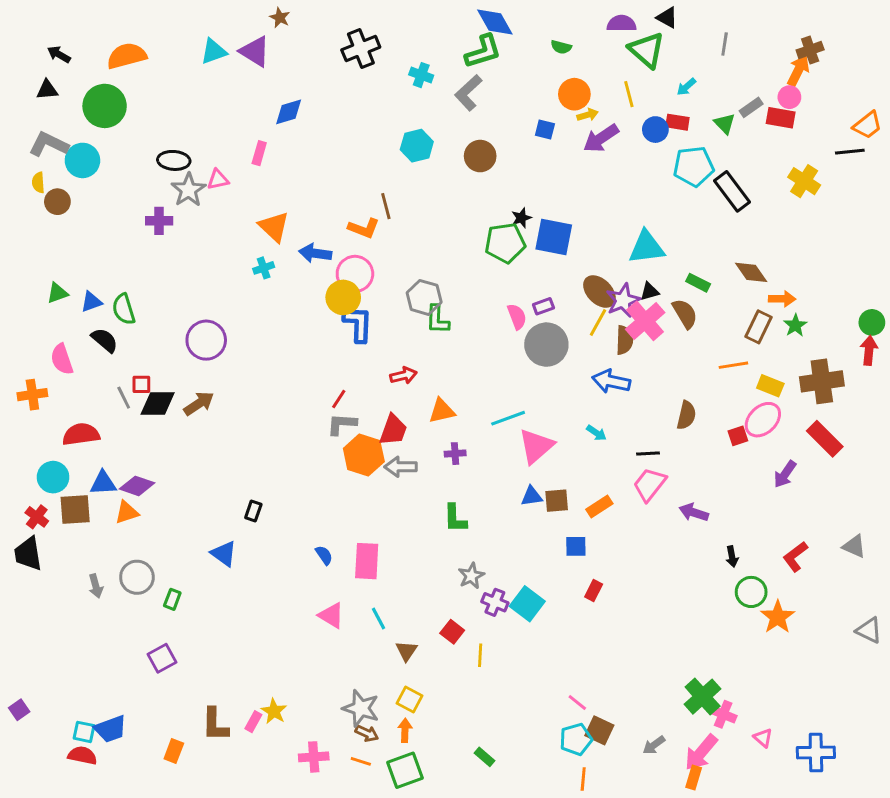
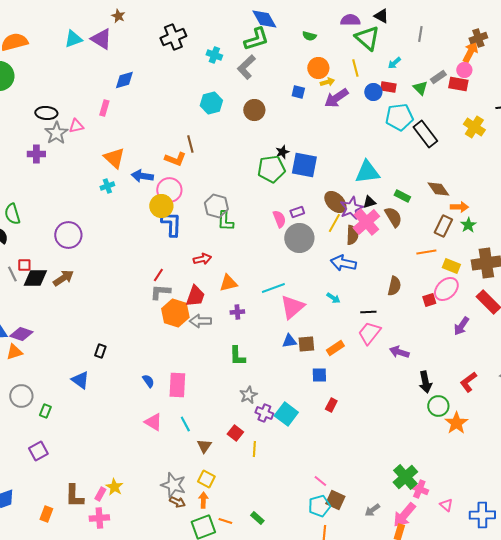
black arrow: (732, 557) -> (425, 382), size x1.5
pink cross: (314, 757) -> (99, 518), moved
orange line: (361, 761) -> (225, 521), moved

